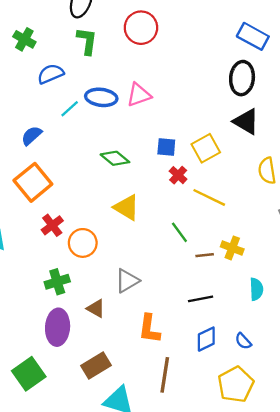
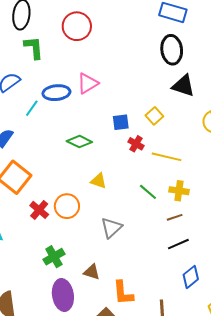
yellow square: (206, 148) -> (154, 116), size x0.7
yellow triangle: (127, 207) -> (99, 181), size x0.7
orange circle: (83, 243) -> (67, 206), moved
yellow cross: (232, 248) -> (179, 191), moved
brown line: (205, 255) -> (175, 217), moved
gray triangle: (127, 281) -> (111, 228), moved
orange L-shape: (149, 329) -> (123, 293), moved

